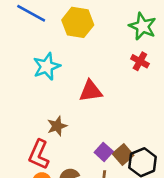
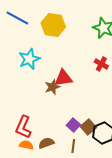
red cross: (140, 61) -> (101, 64), moved
brown star: (57, 126) -> (52, 87), moved

